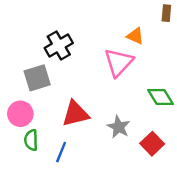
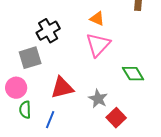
orange triangle: (135, 36) -> (97, 19), moved
red square: (152, 144) -> (116, 118), moved

